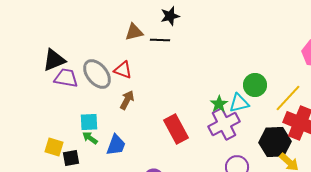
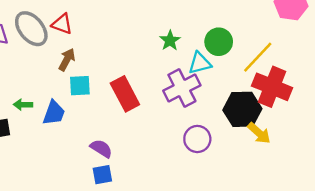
green star: (219, 104) -> (170, 41), moved
cyan square: (89, 122) -> (80, 86), moved
green arrow: (90, 138) -> (23, 105), turned -35

